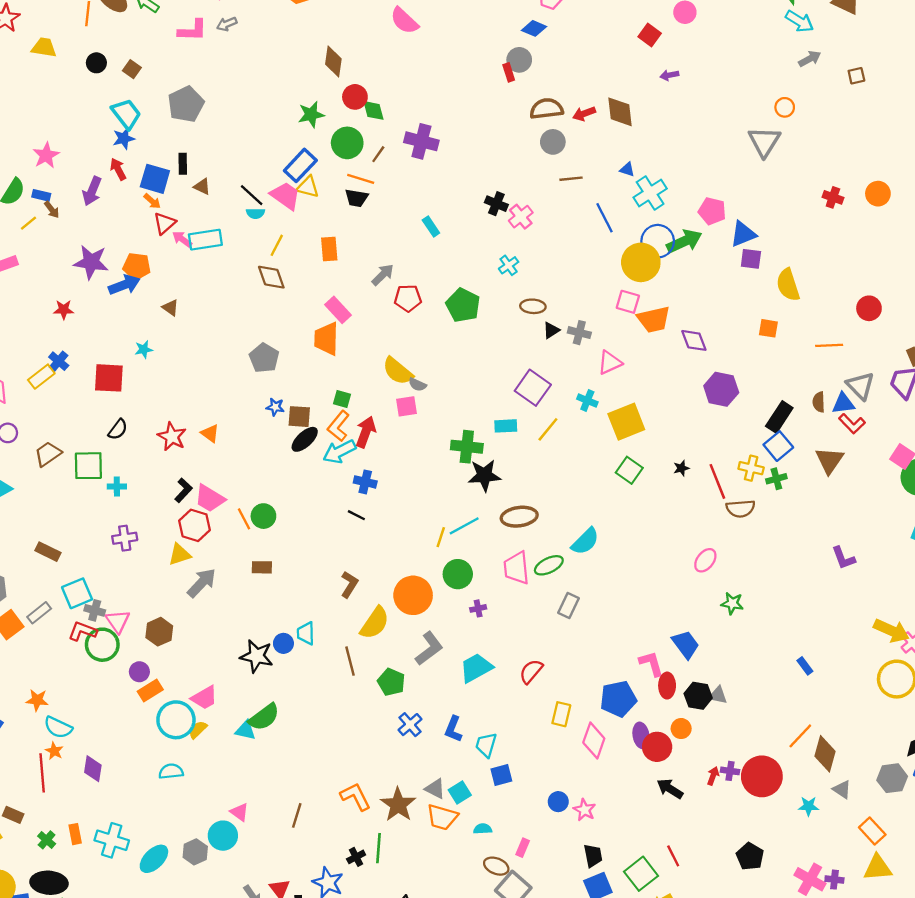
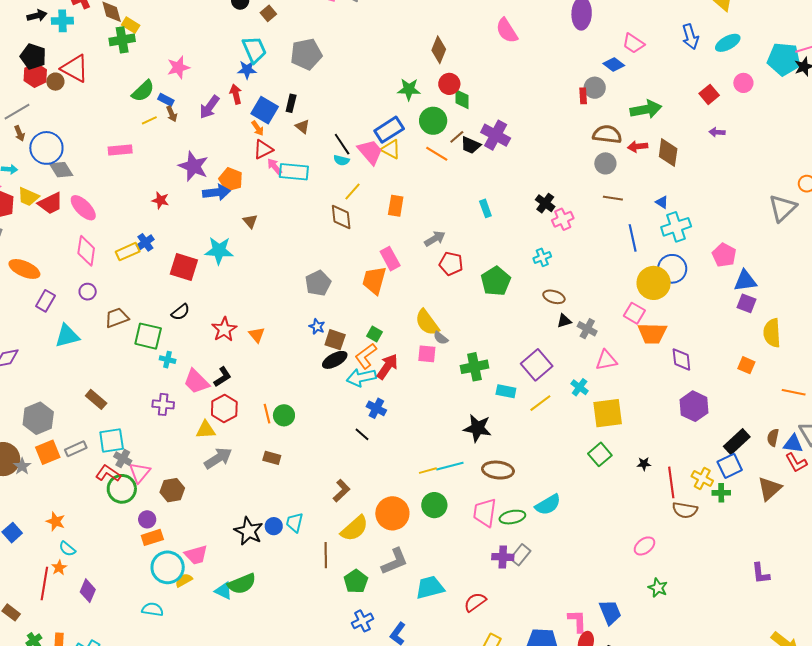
black trapezoid: (356, 198) -> (471, 145), moved
green arrow: (684, 241) -> (646, 109), moved
cyan star: (144, 349) -> (219, 251), size x1.8
green cross: (467, 447) -> (474, 367), moved, turned -32
pink trapezoid: (210, 498) -> (196, 382), moved
yellow line: (441, 537) -> (428, 471), turned 42
purple cross: (478, 608) -> (503, 557), moved, size x1.5
cyan semicircle: (58, 727) -> (67, 549), size x0.7

